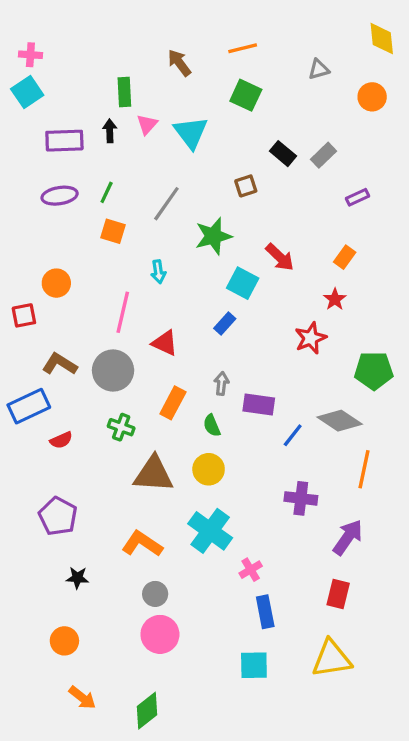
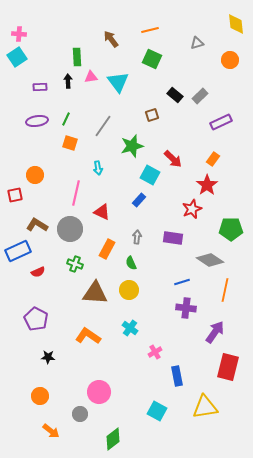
pink triangle: (147, 124) -> (91, 77), turned 40
purple rectangle: (64, 141) -> (40, 87), size x0.6
purple rectangle: (358, 197) -> (221, 122), size x1.5
red star: (335, 299) -> (207, 185), size x1.5
purple rectangle: (259, 405) -> (173, 238), moved
blue line: (293, 435) -> (182, 282), moved, turned 35
cyan cross: (210, 531) -> (130, 328), size x0.6
gray circle: (155, 594) -> (80, 414), moved
red rectangle: (338, 594) -> (228, 367), moved, size x1.5
blue rectangle: (265, 612) -> (177, 376), moved
cyan square: (254, 665) -> (157, 411), turned 30
green diamond: (147, 711) -> (113, 439), moved

